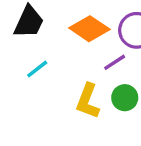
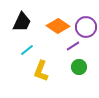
yellow L-shape: (88, 101) -> (41, 71), moved

